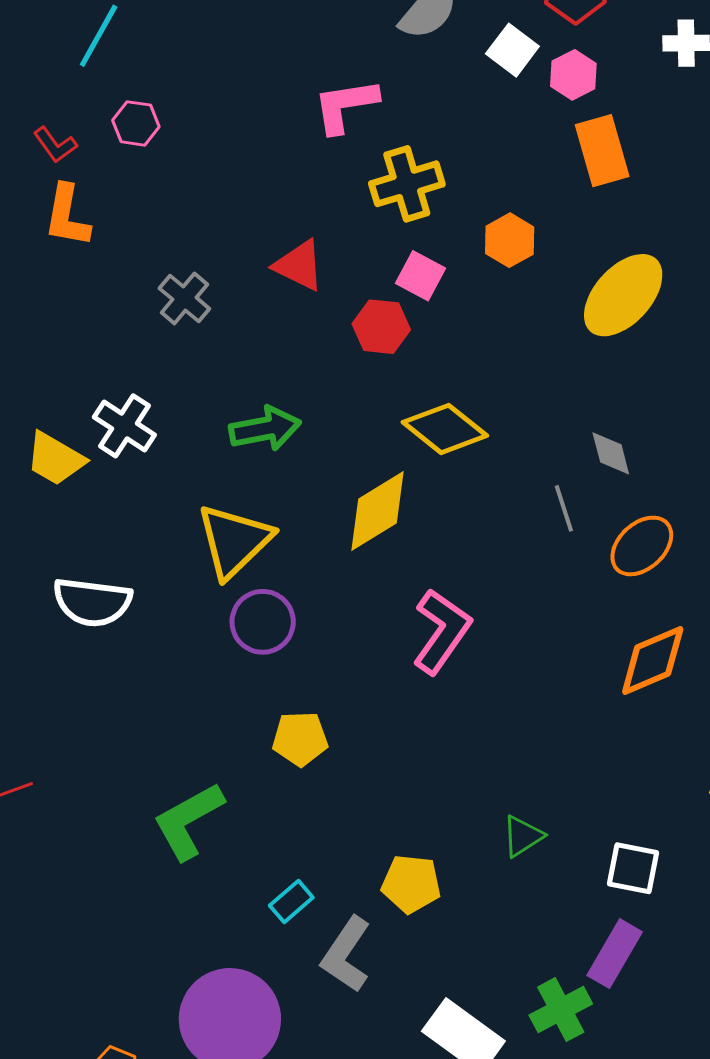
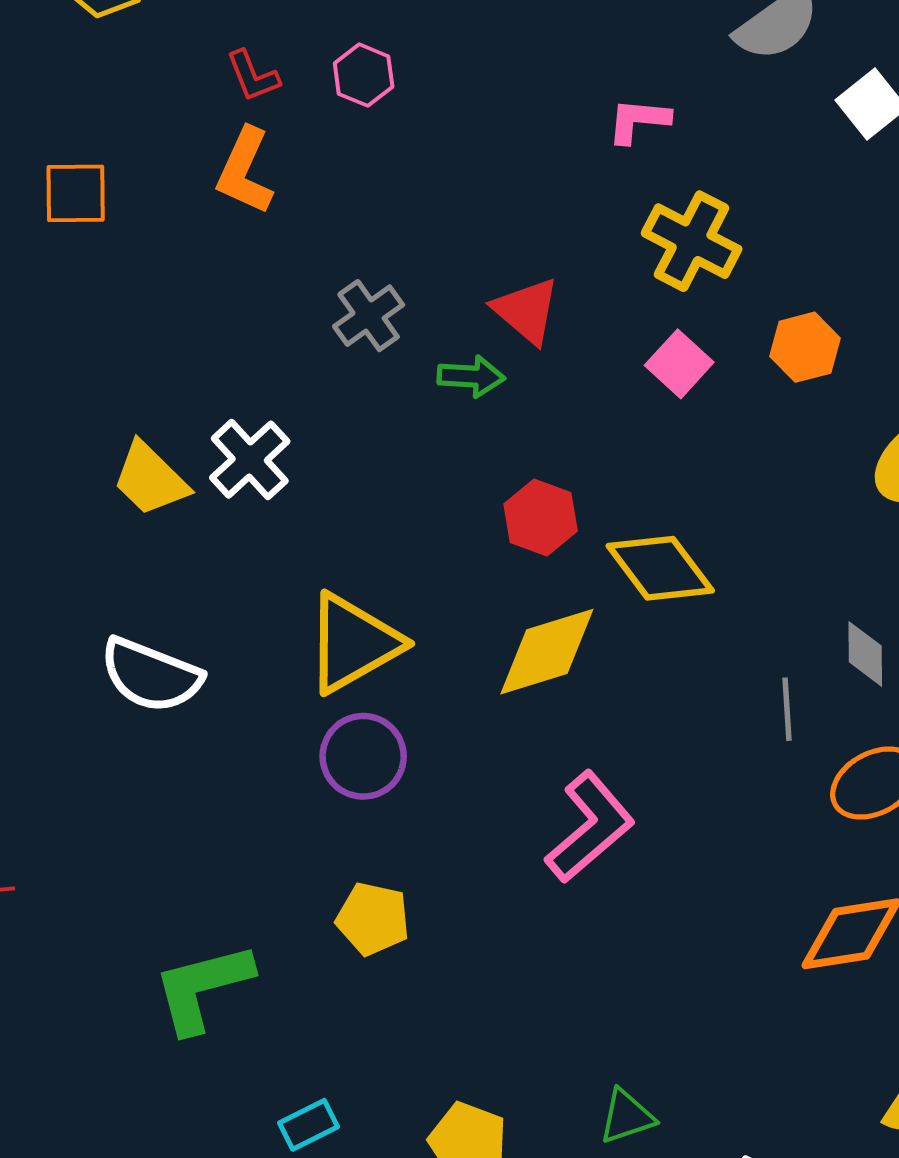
pink L-shape: (345, 106) -> (638, 121), size x0.7
yellow cross: (407, 184) -> (692, 241), turned 30
red hexagon: (381, 327) -> (541, 518), moved
green arrow: (265, 429) -> (471, 376), moved, size x0.7

